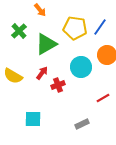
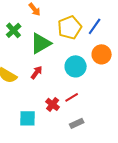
yellow pentagon: (75, 28) -> (70, 27), turned -30
red cross: (58, 85) -> (53, 104), moved, turned -32
red line: (103, 98) -> (72, 97), moved

